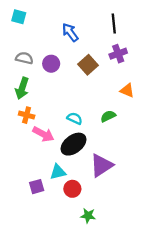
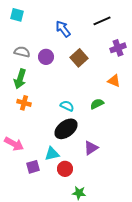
black line: (114, 23) -> (102, 21), turned 72
purple cross: (118, 54) -> (118, 48), moved
pink arrow: (43, 134) -> (14, 144), moved
purple triangle: (101, 165) -> (91, 148), size x0.7

